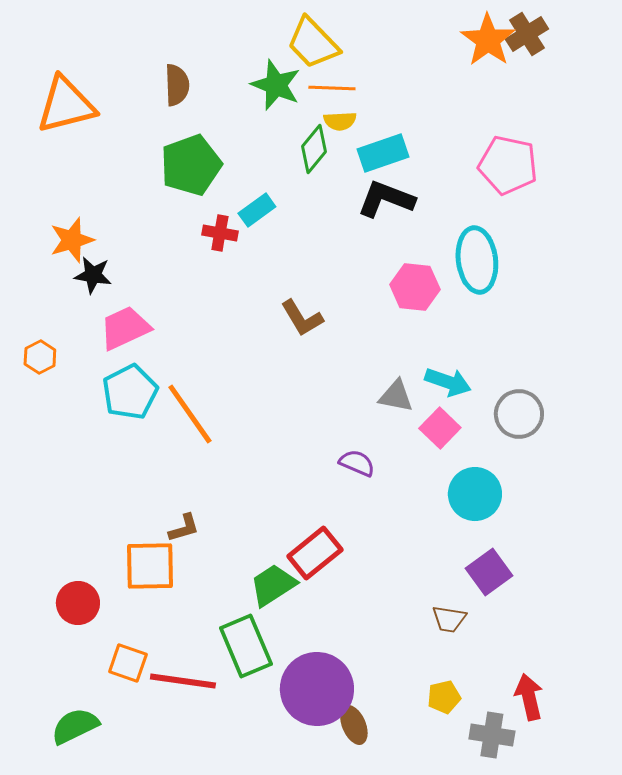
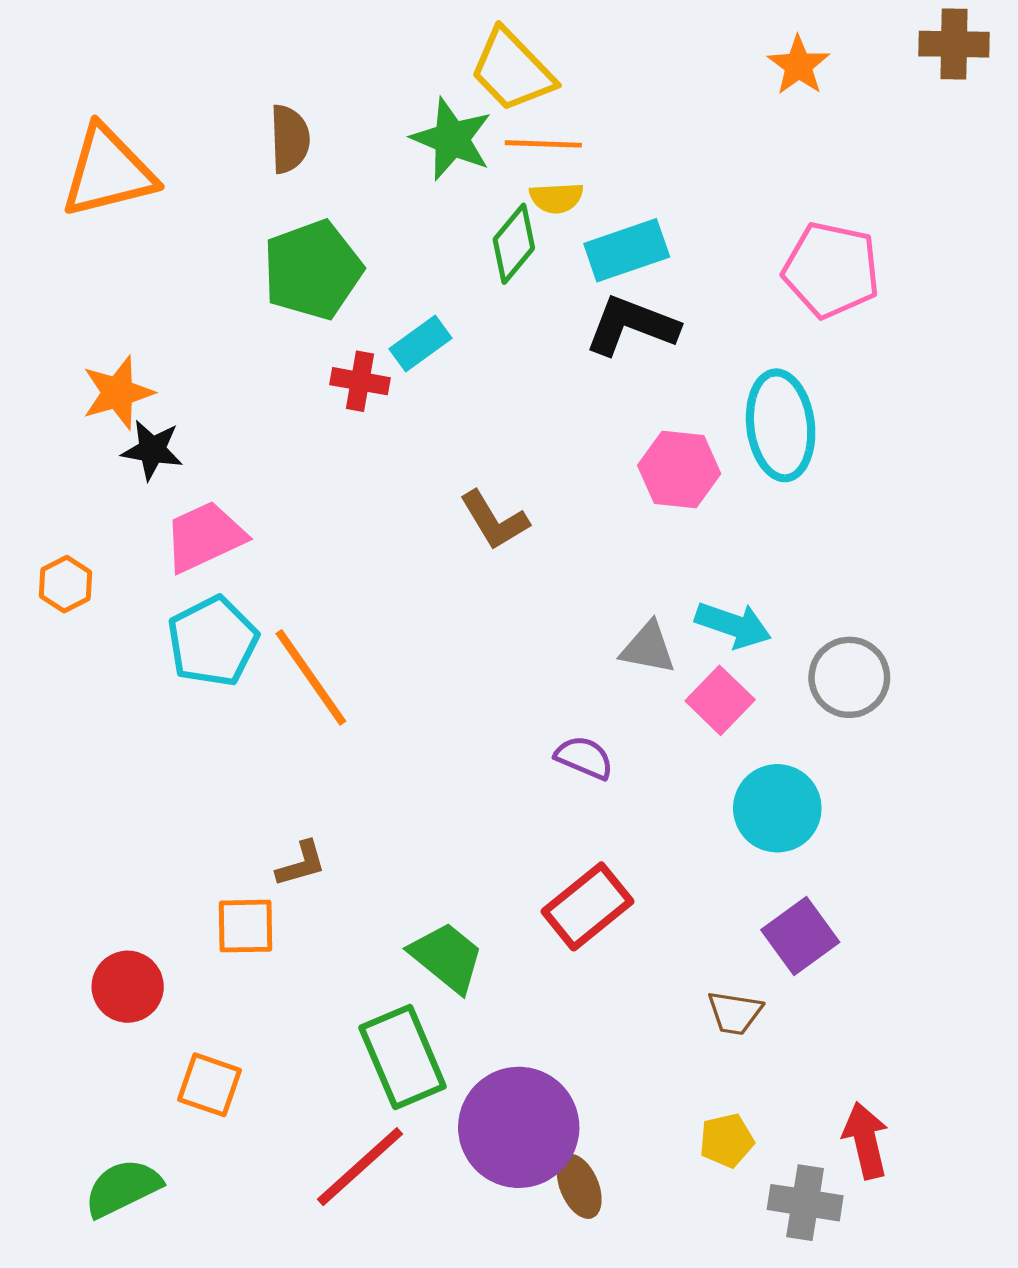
brown cross: (527, 34) -> (954, 44), moved, turned 33
orange star: (488, 40) -> (799, 65), size x0.7
red rectangle: (315, 553) -> (587, 906), moved
orange square: (150, 566) -> (245, 926), size x0.7
green trapezoid: (273, 585) -> (447, 957), turned 72
red line: (183, 681) -> (360, 1167), moved, turned -50

